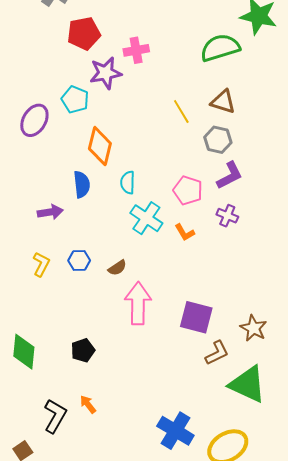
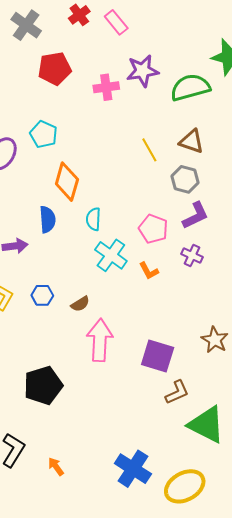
purple star: (106, 73) -> (143, 71), moved
brown star: (253, 328) -> (215, 340), moved
black pentagon: (83, 350) -> (43, 385), size x1.6
orange arrow: (88, 404) -> (56, 467), moved

